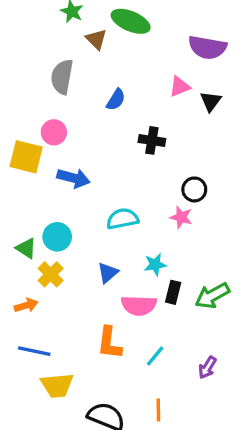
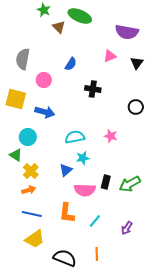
gray semicircle: (62, 77) -> (23, 59), moved
black triangle: (211, 101) -> (137, 63), moved
pink circle: (54, 132) -> (44, 80), moved
black circle: (194, 189) -> (136, 107), moved
cyan circle: (57, 237) -> (28, 137), moved
cyan star: (155, 265) -> (83, 158), moved
orange arrow: (26, 305) -> (29, 190), moved
blue line: (34, 351) -> (32, 214), moved
yellow trapezoid: (57, 385) -> (35, 239), turned -30

